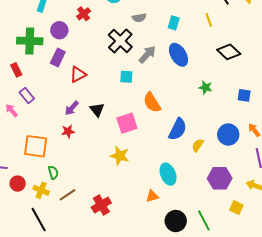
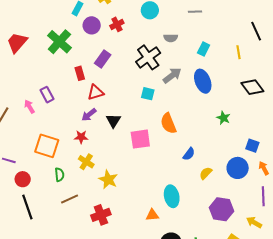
purple circle: (59, 30) -> (92, 25), moved
green cross: (30, 41) -> (59, 42), turned 30
purple rectangle: (58, 57) -> (103, 59), moved
red rectangle: (16, 70) -> (80, 73), moved
red triangle: (78, 74) -> (96, 92), moved
blue square: (244, 95) -> (252, 146), moved
blue semicircle: (178, 129) -> (189, 154), size x0.6
yellow star: (120, 156) -> (108, 180), moved
yellow cross: (41, 190) -> (86, 162), moved
black line: (39, 220) -> (27, 207), moved

